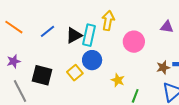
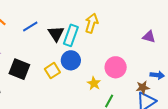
black triangle: (74, 35) -> (56, 34), turned -42
pink circle: (134, 42) -> (116, 67), moved
brown star: (163, 67) -> (143, 87), moved

